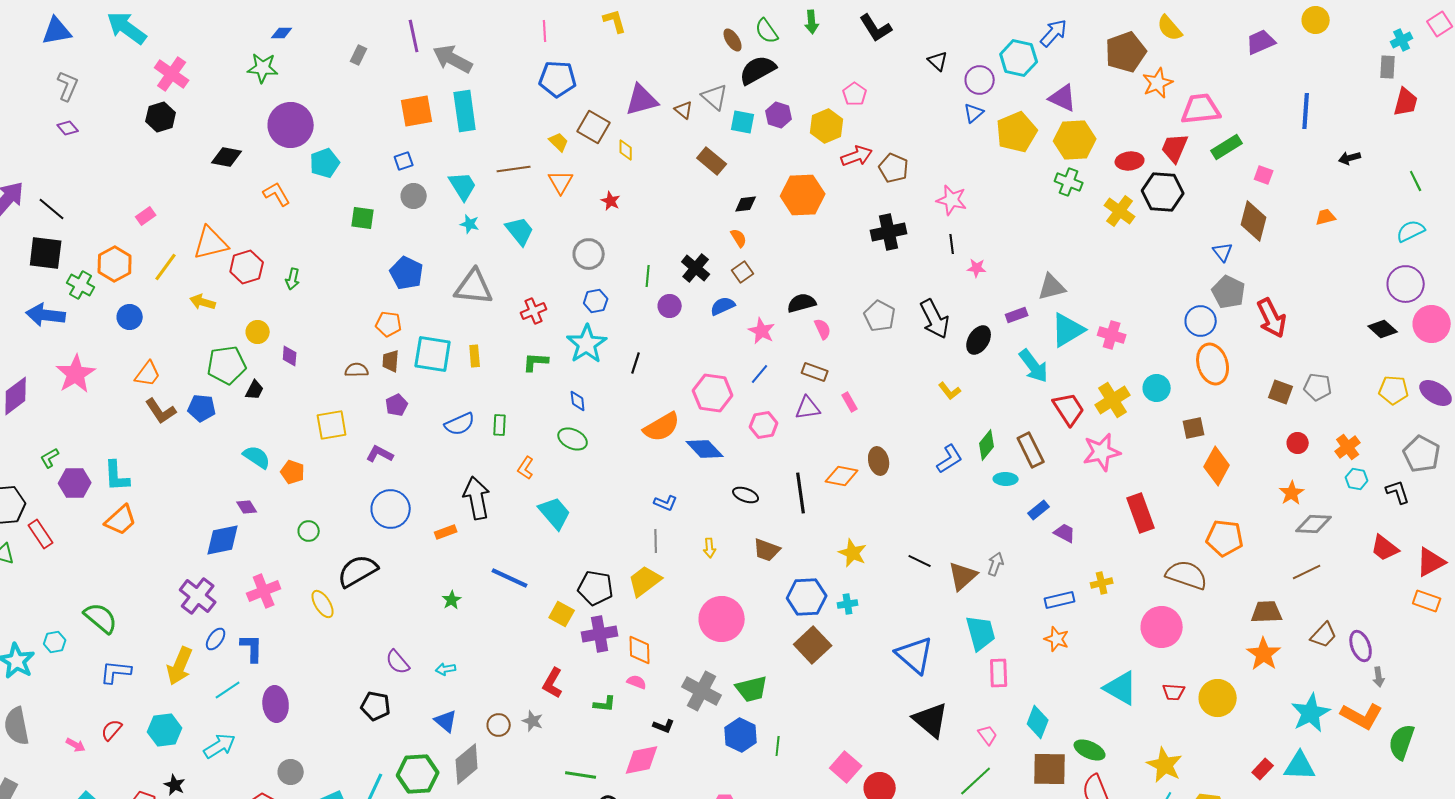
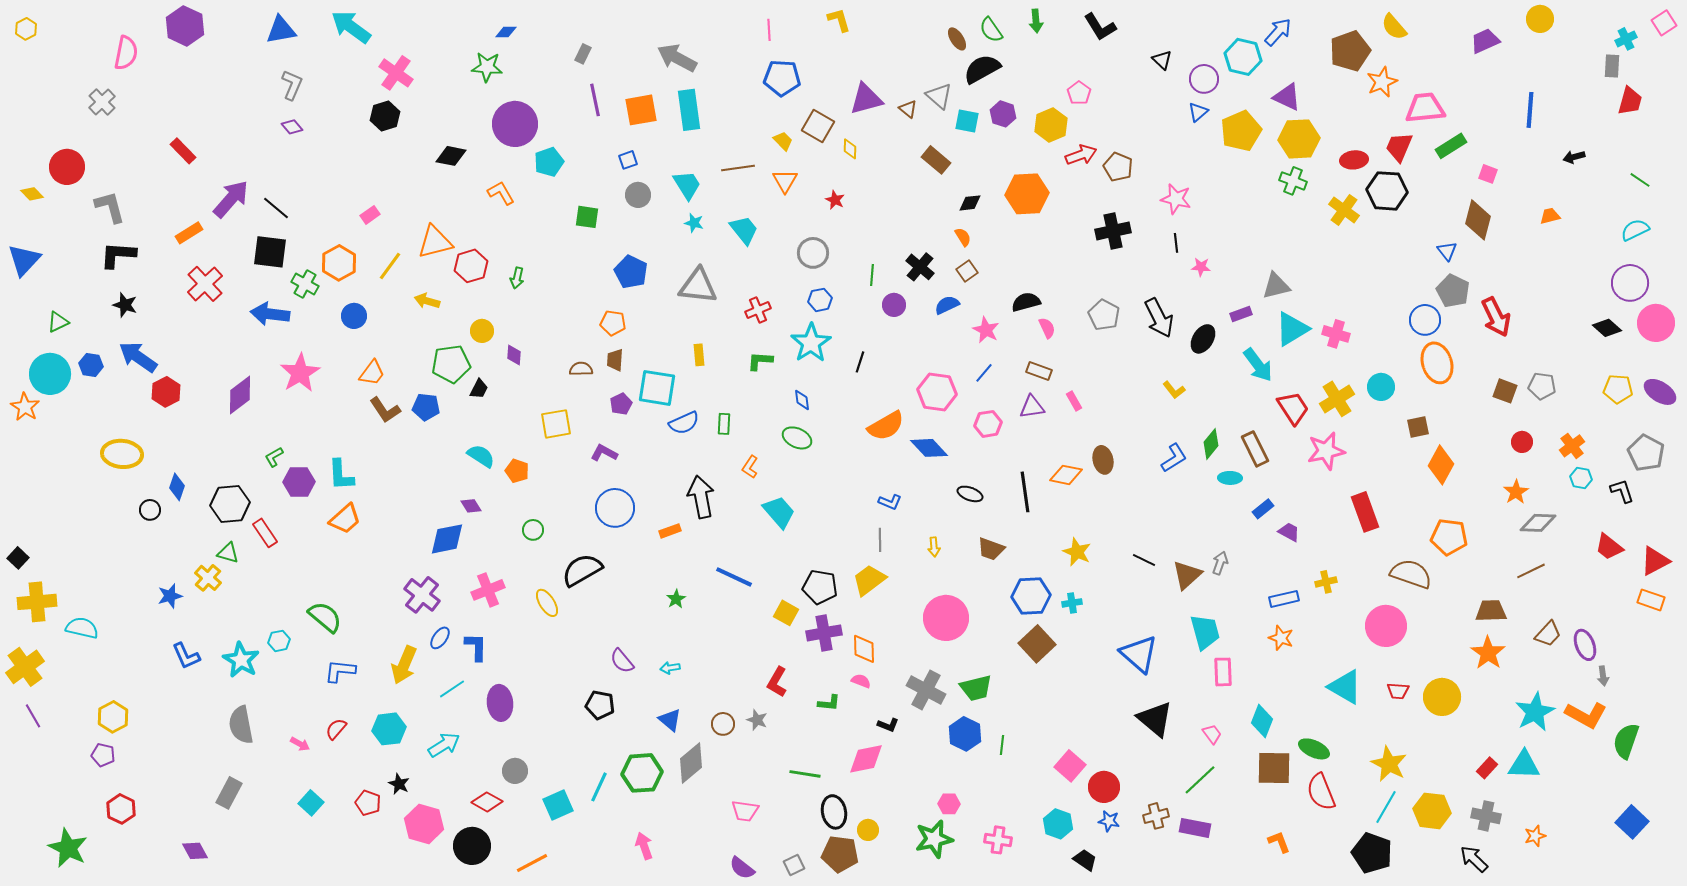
purple line: (414, 36) -> (595, 100), moved
green line: (1416, 181) -> (1640, 180), turned -30
cyan square: (433, 354) -> (657, 388), moved

